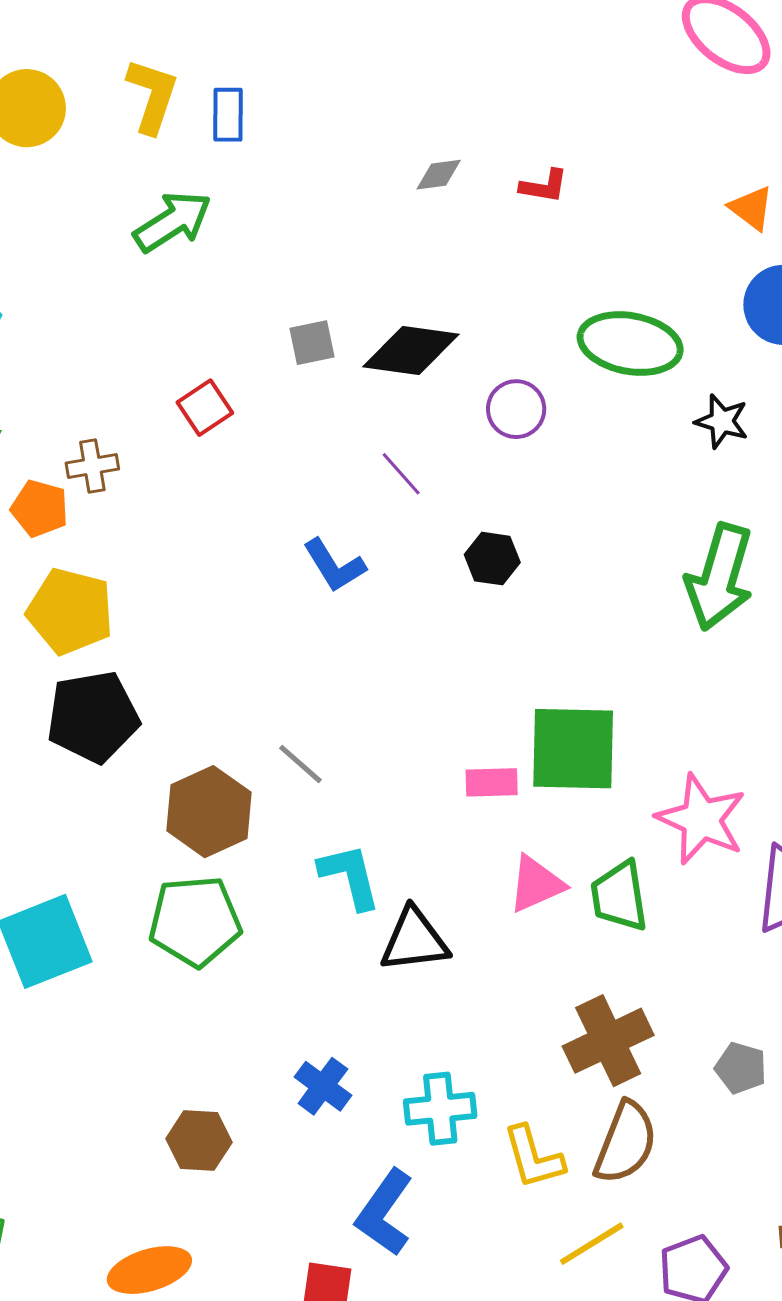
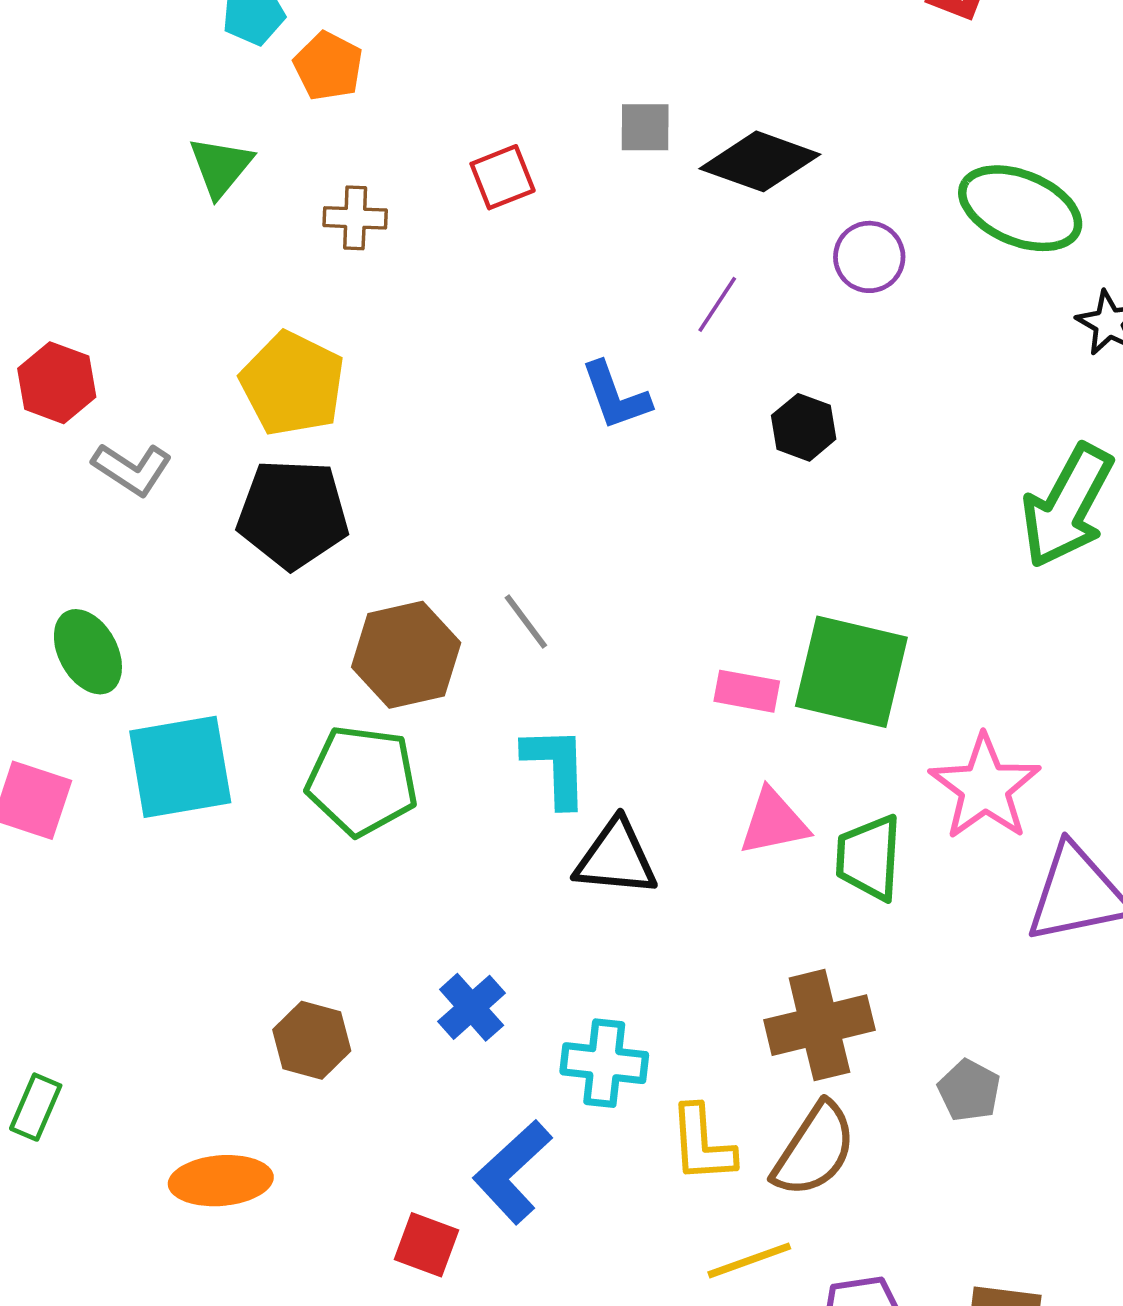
purple line: (401, 474) -> (717, 304), turned 63
orange pentagon: (40, 508) -> (328, 66), moved

